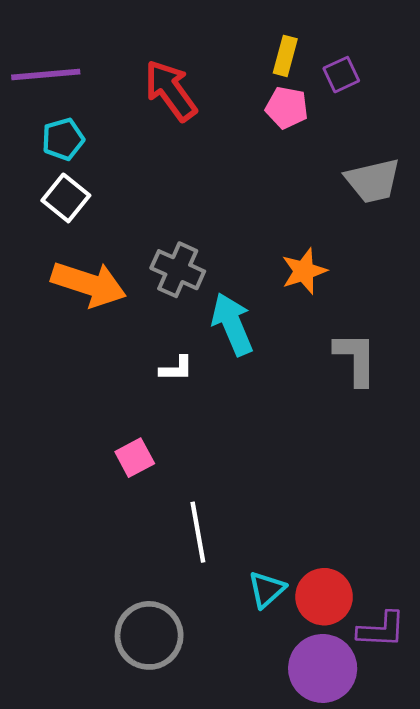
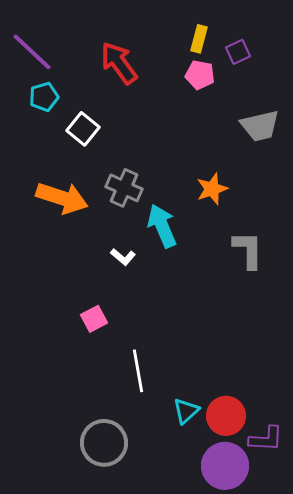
purple line: (46, 75) -> (32, 52), turned 48
white square: (66, 198) -> (83, 129), moved
white L-shape: (176, 369) -> (123, 257), turned 40

